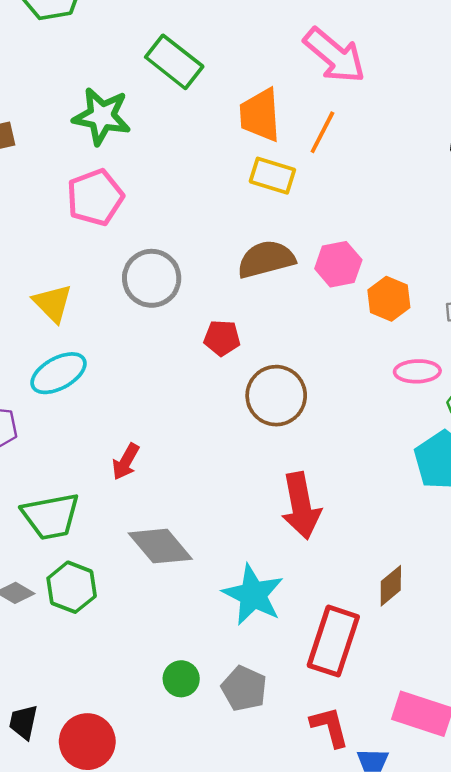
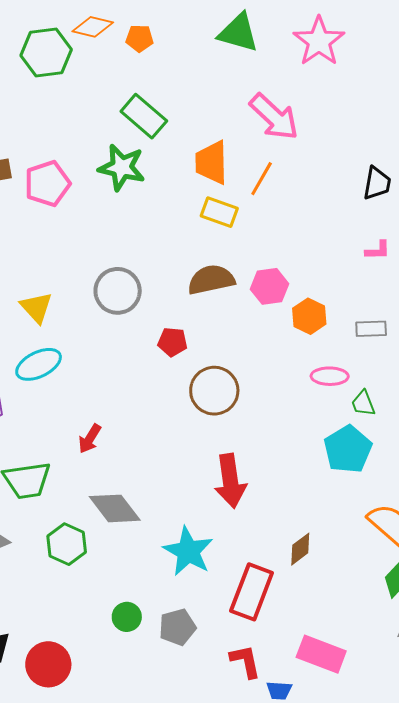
green star: (102, 116) -> (122, 167), moved
pink pentagon: (95, 197) -> (47, 184), moved
green hexagon: (72, 587) -> (67, 544), moved
gray pentagon: (244, 689) -> (177, 627), turned 30

